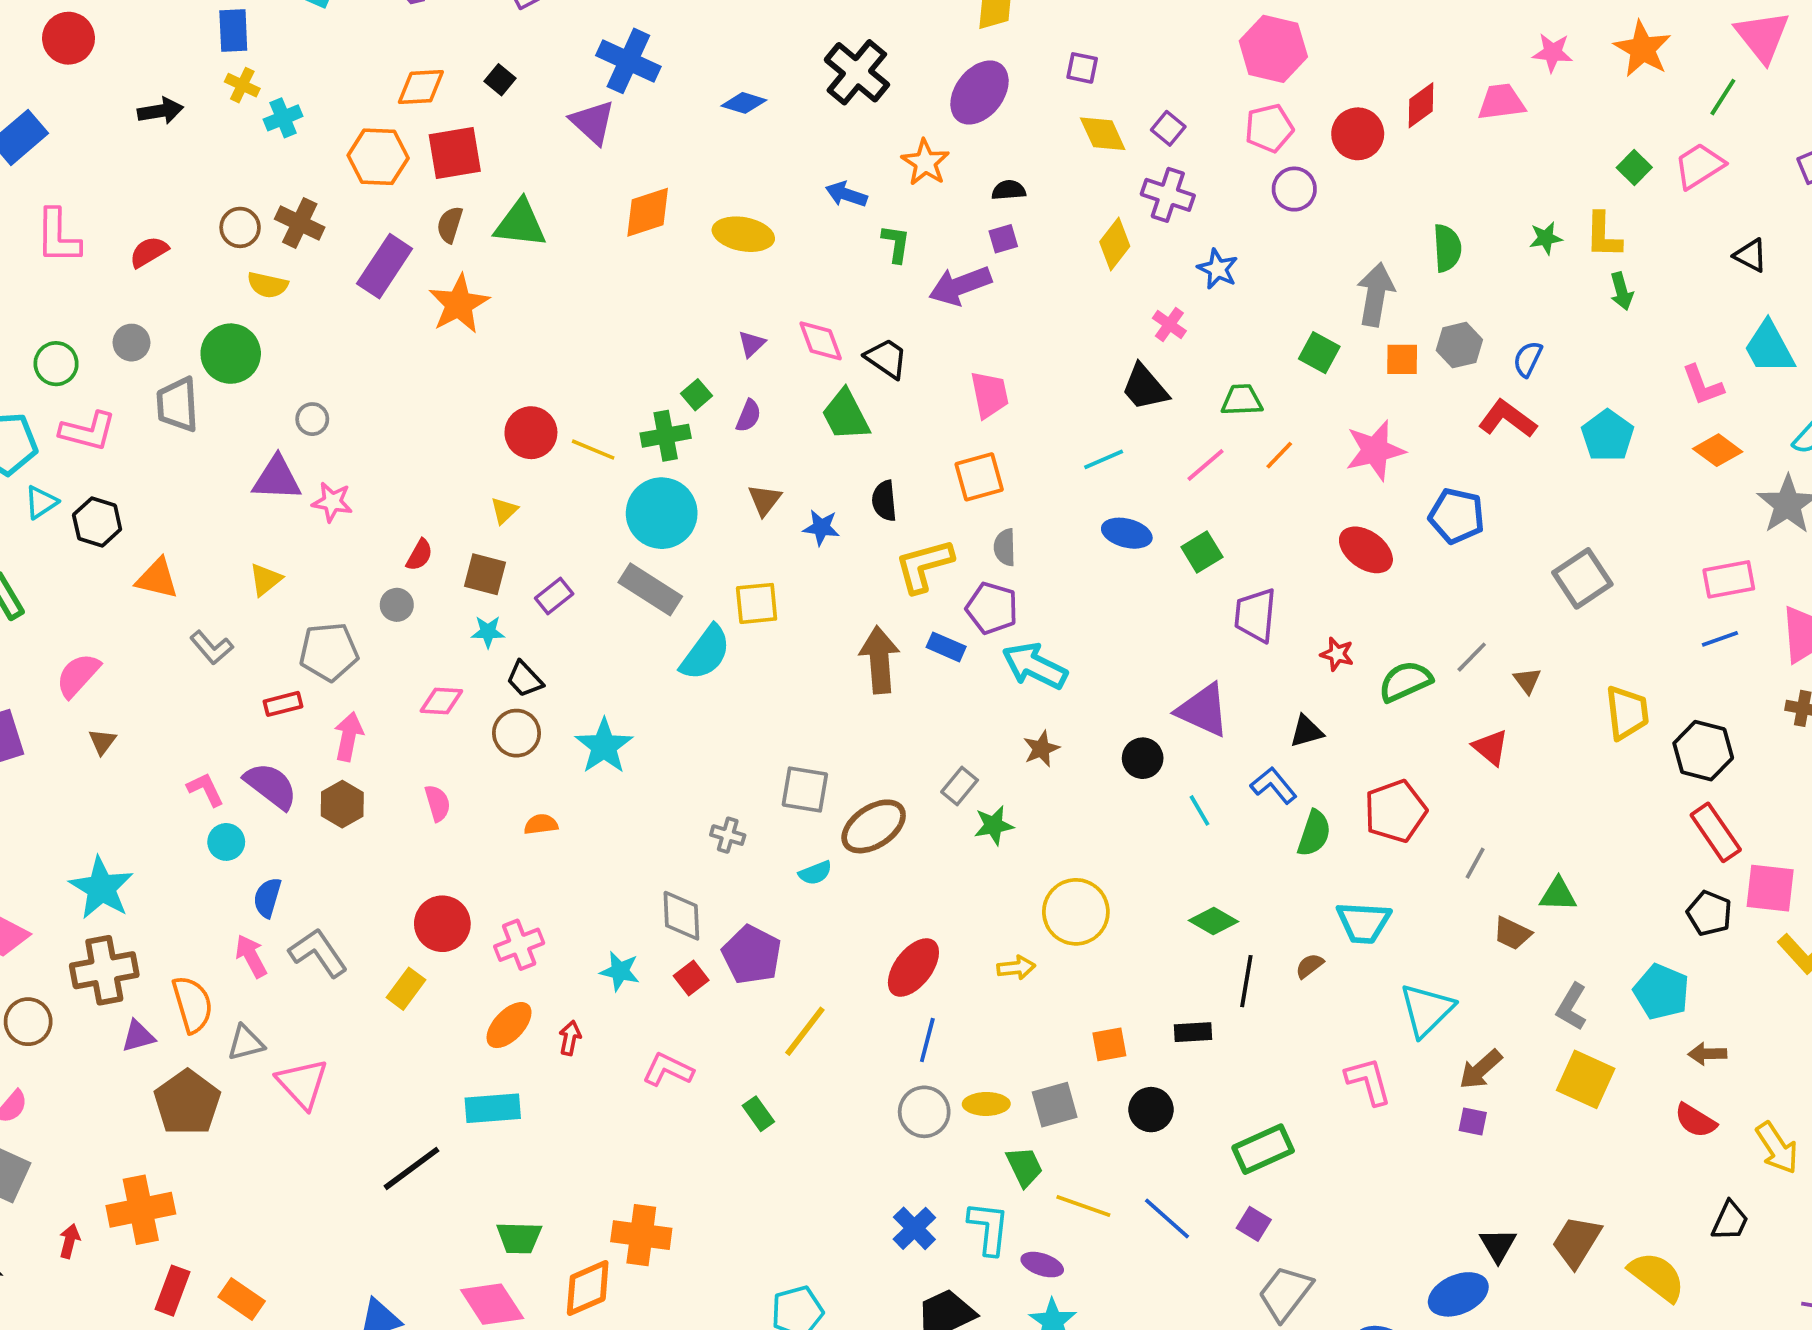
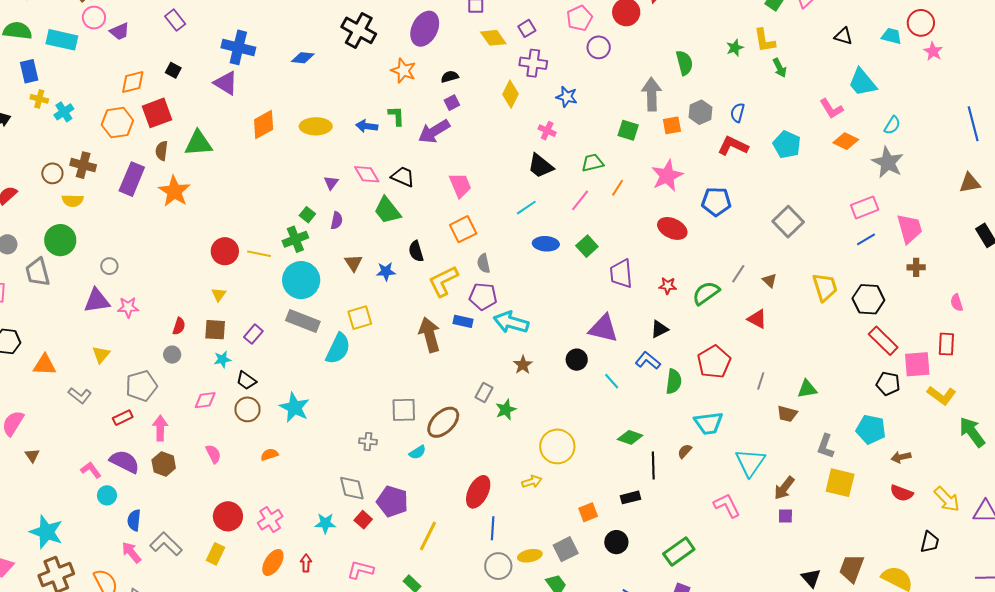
purple square: (1168, 128) -> (527, 28), turned 30
blue arrow: (846, 194) -> (367, 126), moved

